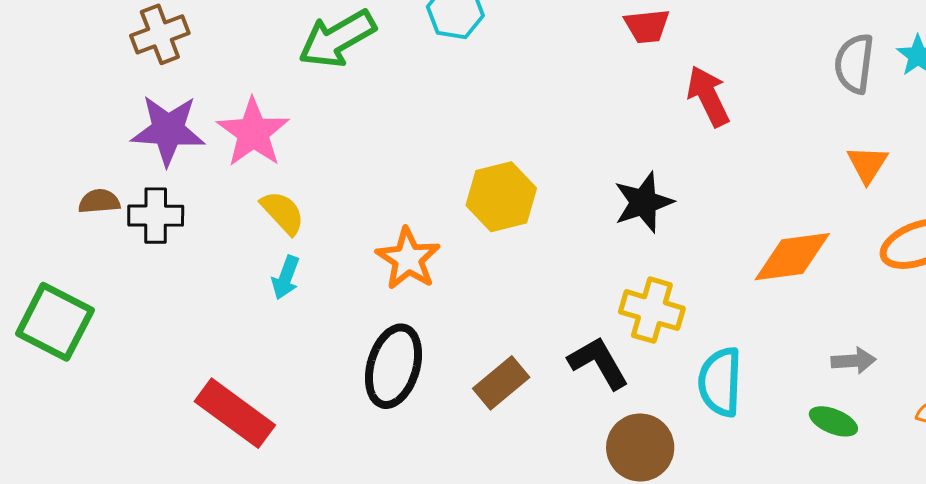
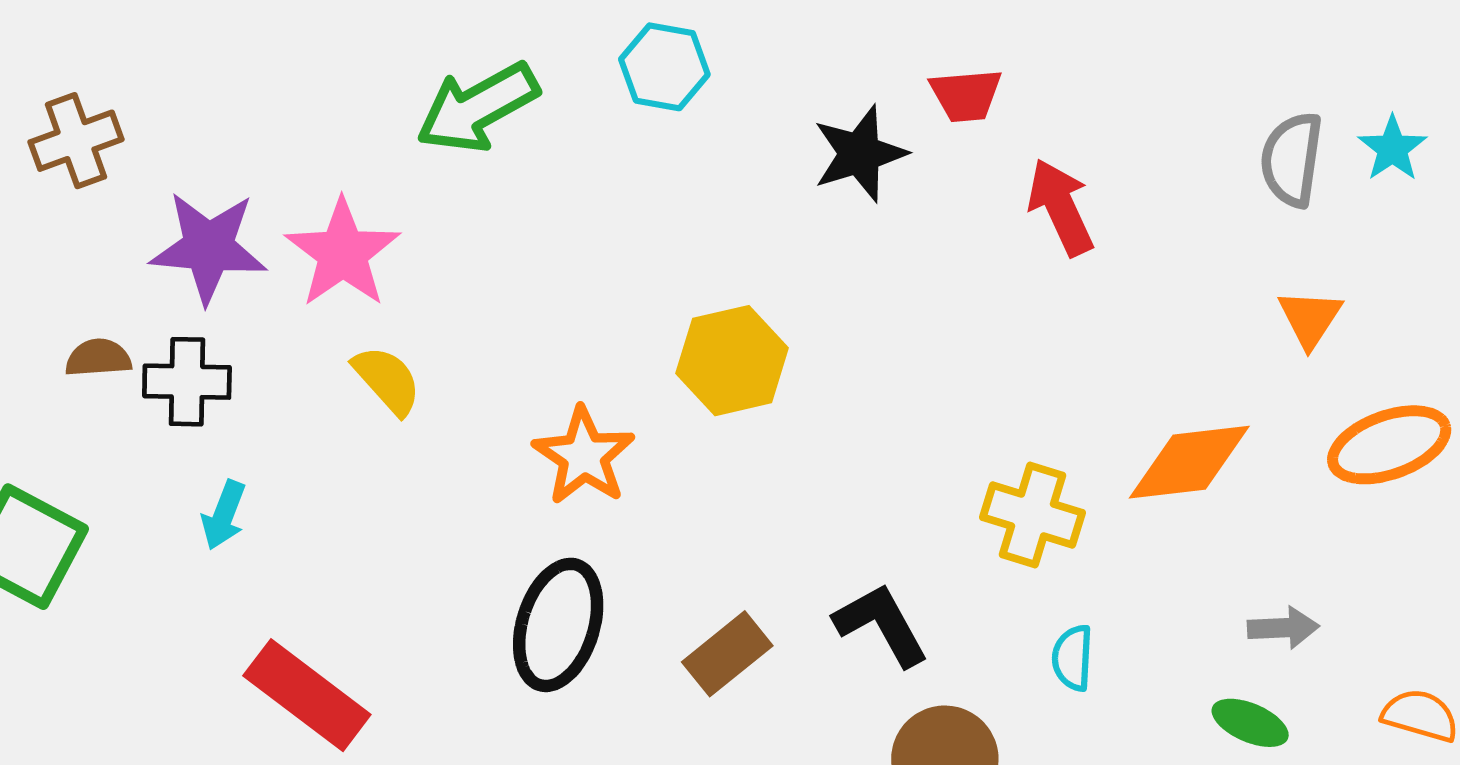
brown cross: (160, 34) -> (76, 141), moved
black star: (643, 202) -> (860, 154), moved
cyan arrow: (286, 278) -> (224, 515), moved
yellow cross: (652, 310) -> (1032, 515), moved
cyan semicircle: (720, 382) -> (1073, 658), size x0.6

